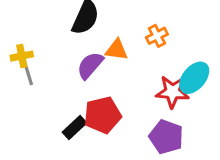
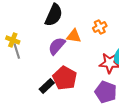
yellow cross: (22, 56) -> (13, 40), turned 32
red pentagon: (103, 115) -> (65, 78), turned -30

